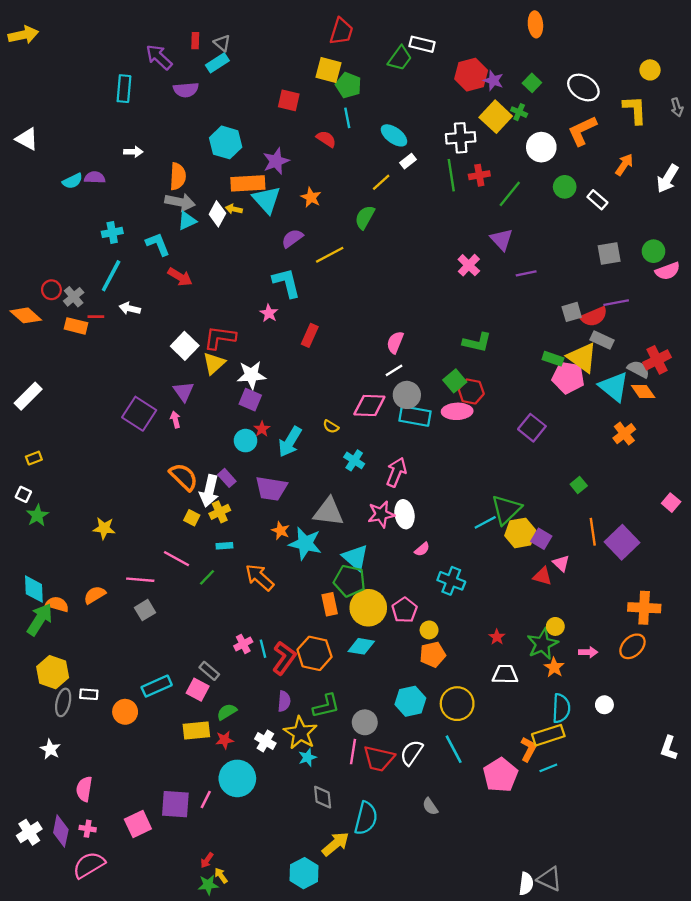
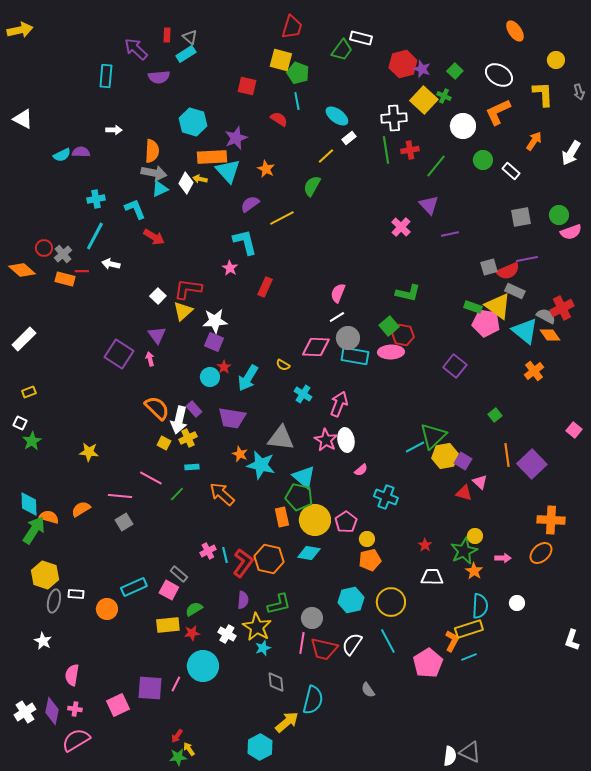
orange ellipse: (535, 24) -> (515, 31), moved, turned -30
white square: (185, 346) -> (158, 296), size x0.7
pink star: (381, 514) -> (326, 440), turned -30

